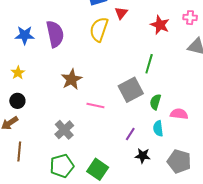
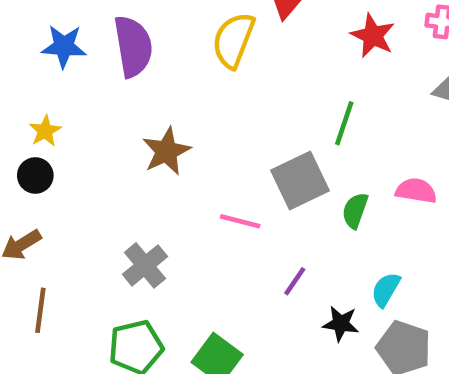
black circle: (17, 101) -> (35, 175), moved
pink line: (95, 106) -> (240, 221), moved
pink semicircle: (179, 114) -> (416, 191), moved
cyan semicircle: (158, 128) -> (386, 290), moved, turned 35
black star: (143, 156) -> (341, 324), moved

